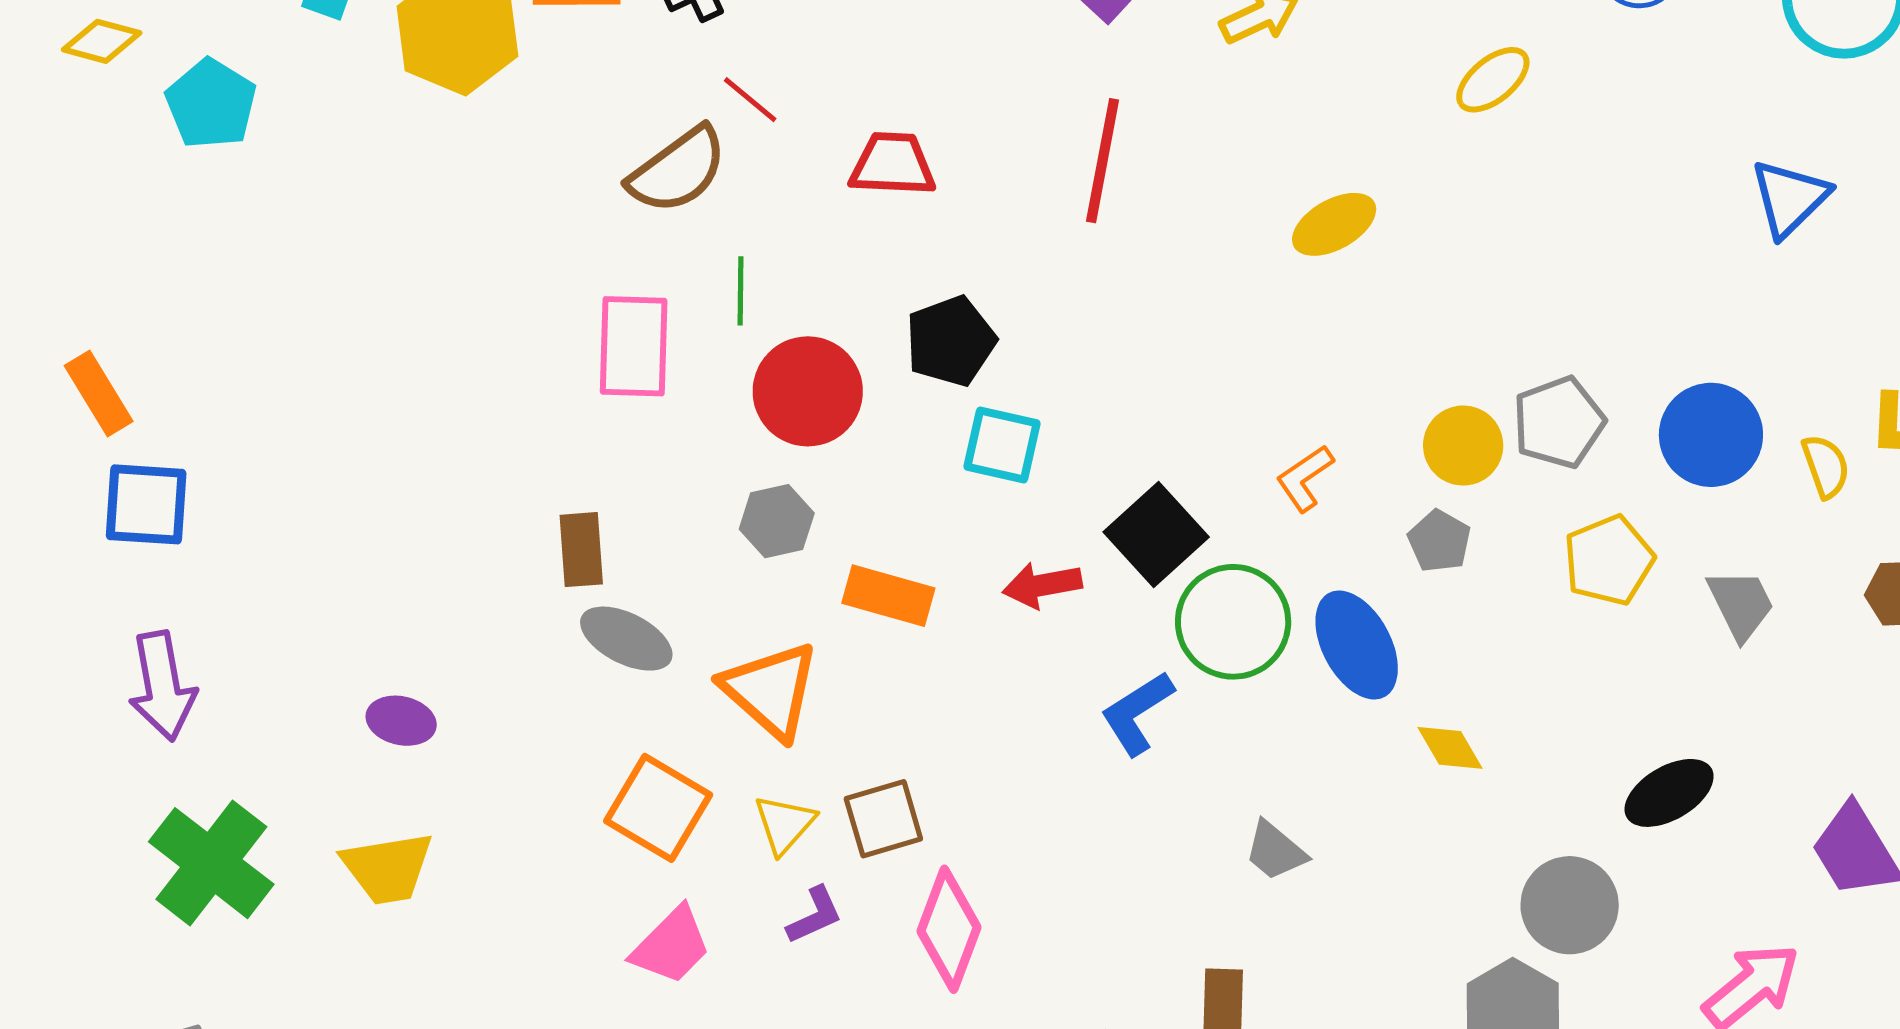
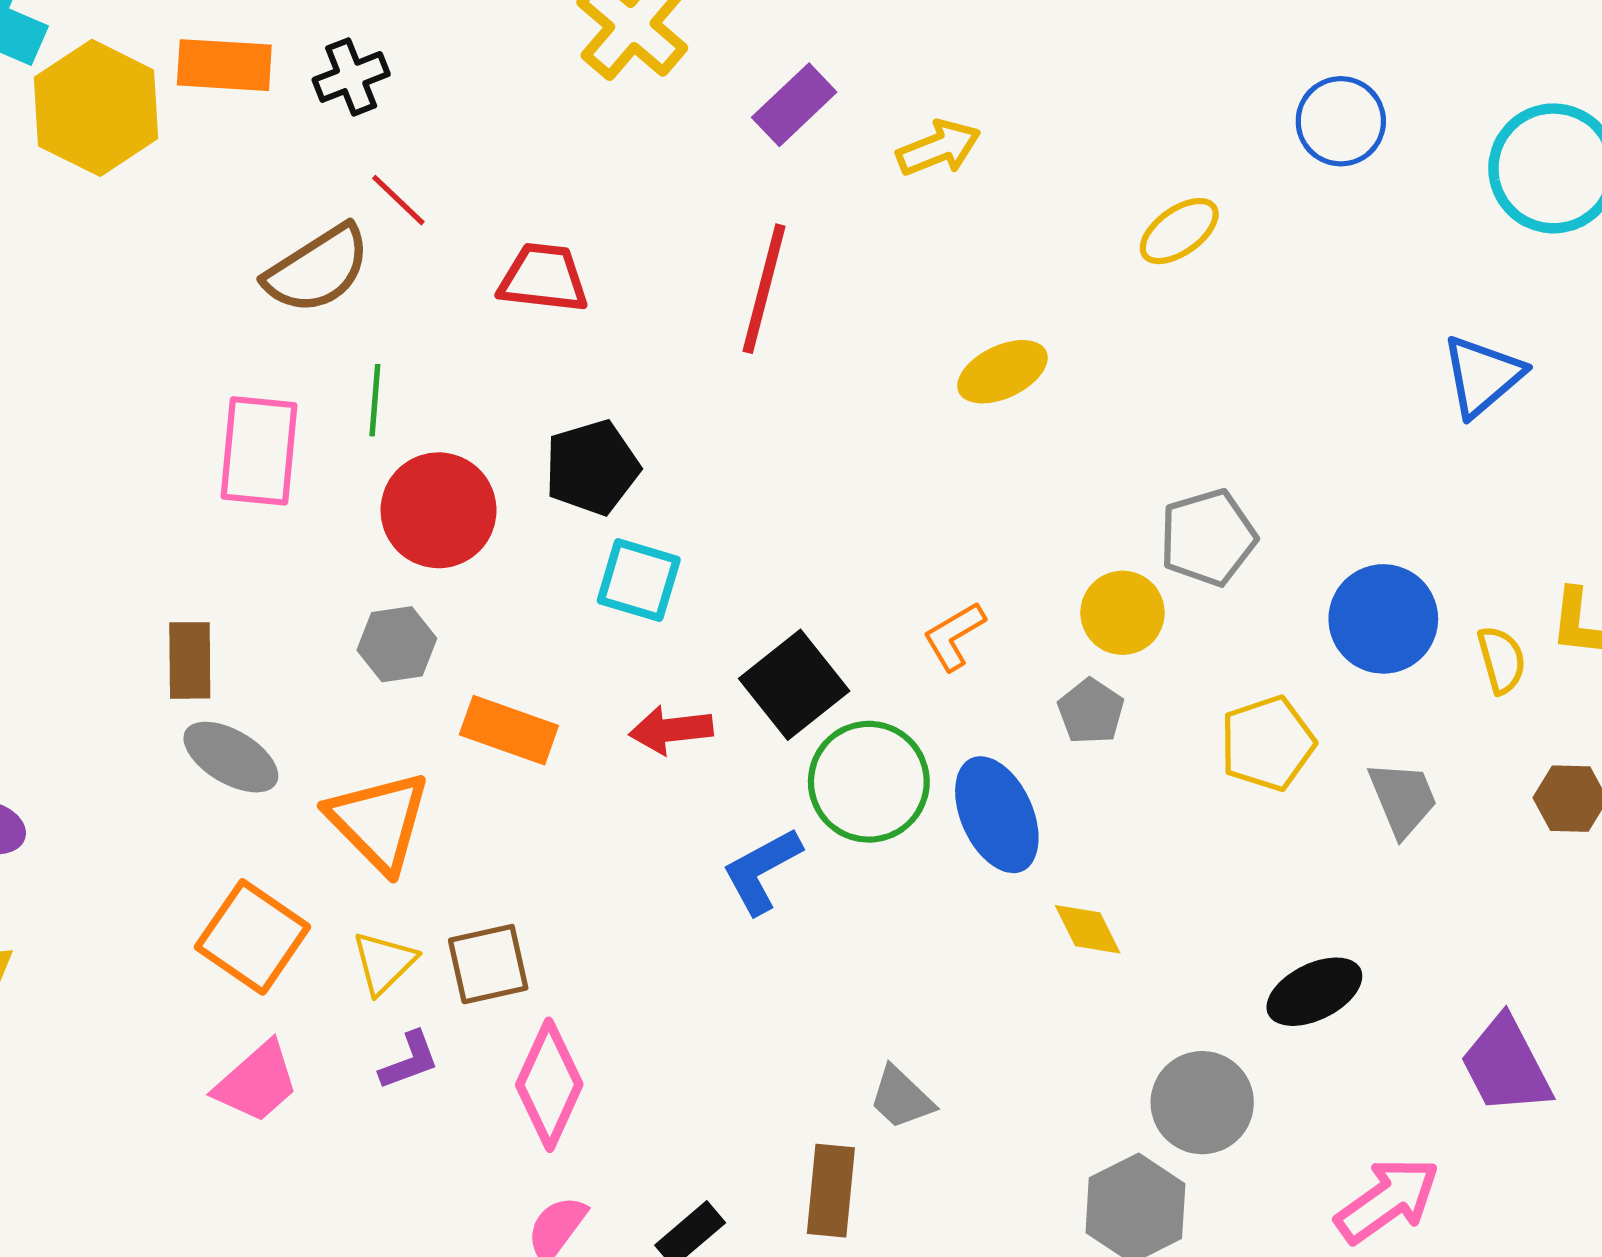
gray pentagon: (1559, 422) -> (1208, 538), moved
gray trapezoid: (1275, 851) -> (901, 1098), moved

